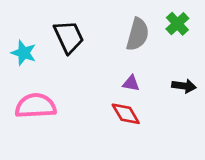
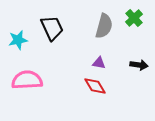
cyan star: (24, 53) -> (18, 40), turned -30

